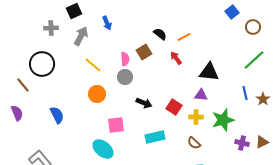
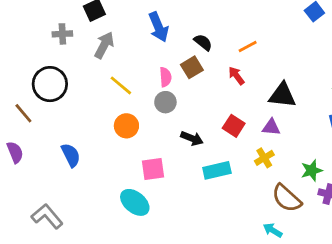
blue arrow: (107, 23) -> (158, 27), moved, size x1.5
black semicircle: (160, 34) -> (203, 42), moved
red square: (174, 107) -> (234, 126), moved
yellow cross: (196, 117) -> (264, 158), turned -32
green star: (223, 120) -> (312, 170), moved, size x0.7
cyan rectangle: (155, 137) -> (217, 170), moved
brown semicircle: (194, 143) -> (287, 198), moved, size x1.6

